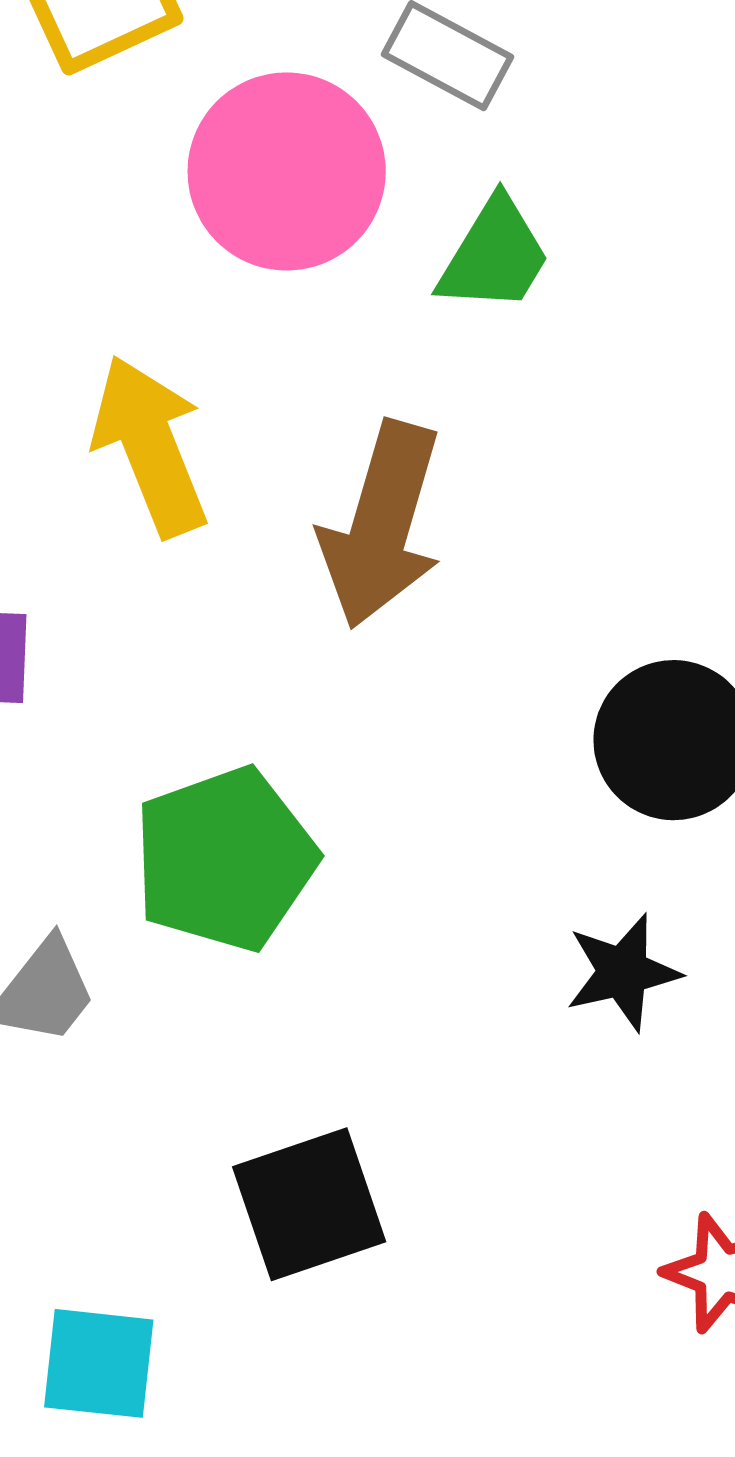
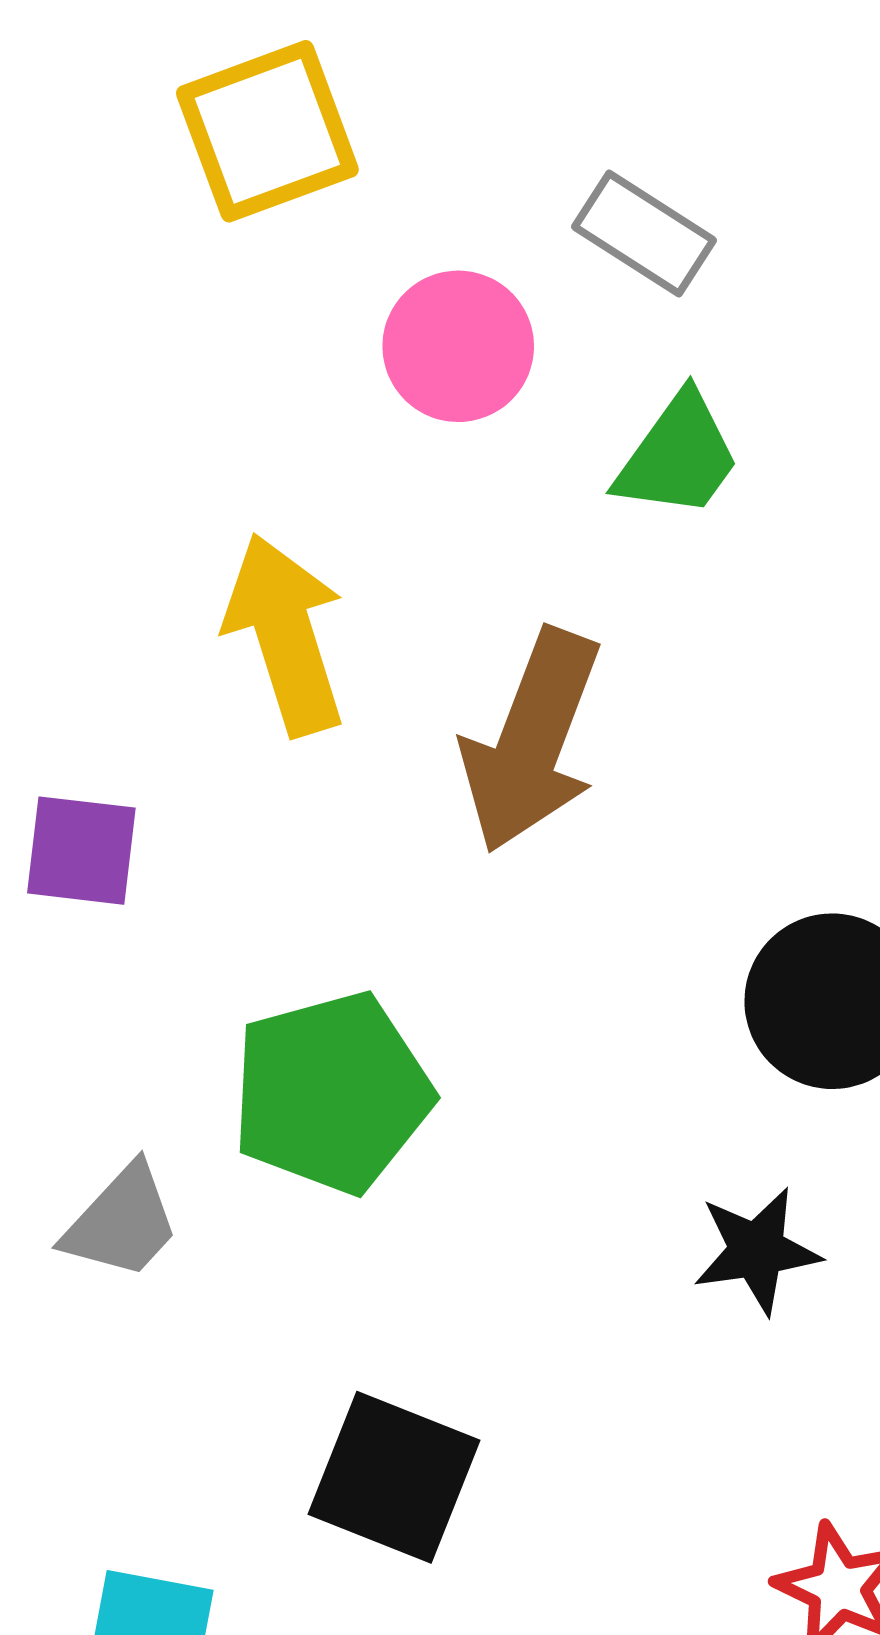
pink circle: (287, 171) -> (458, 346), size x0.7
black square: (309, 1204) -> (394, 1477), turned 36

